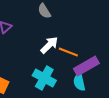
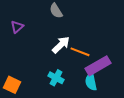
cyan cross: (44, 78) -> (56, 78), size x0.7

